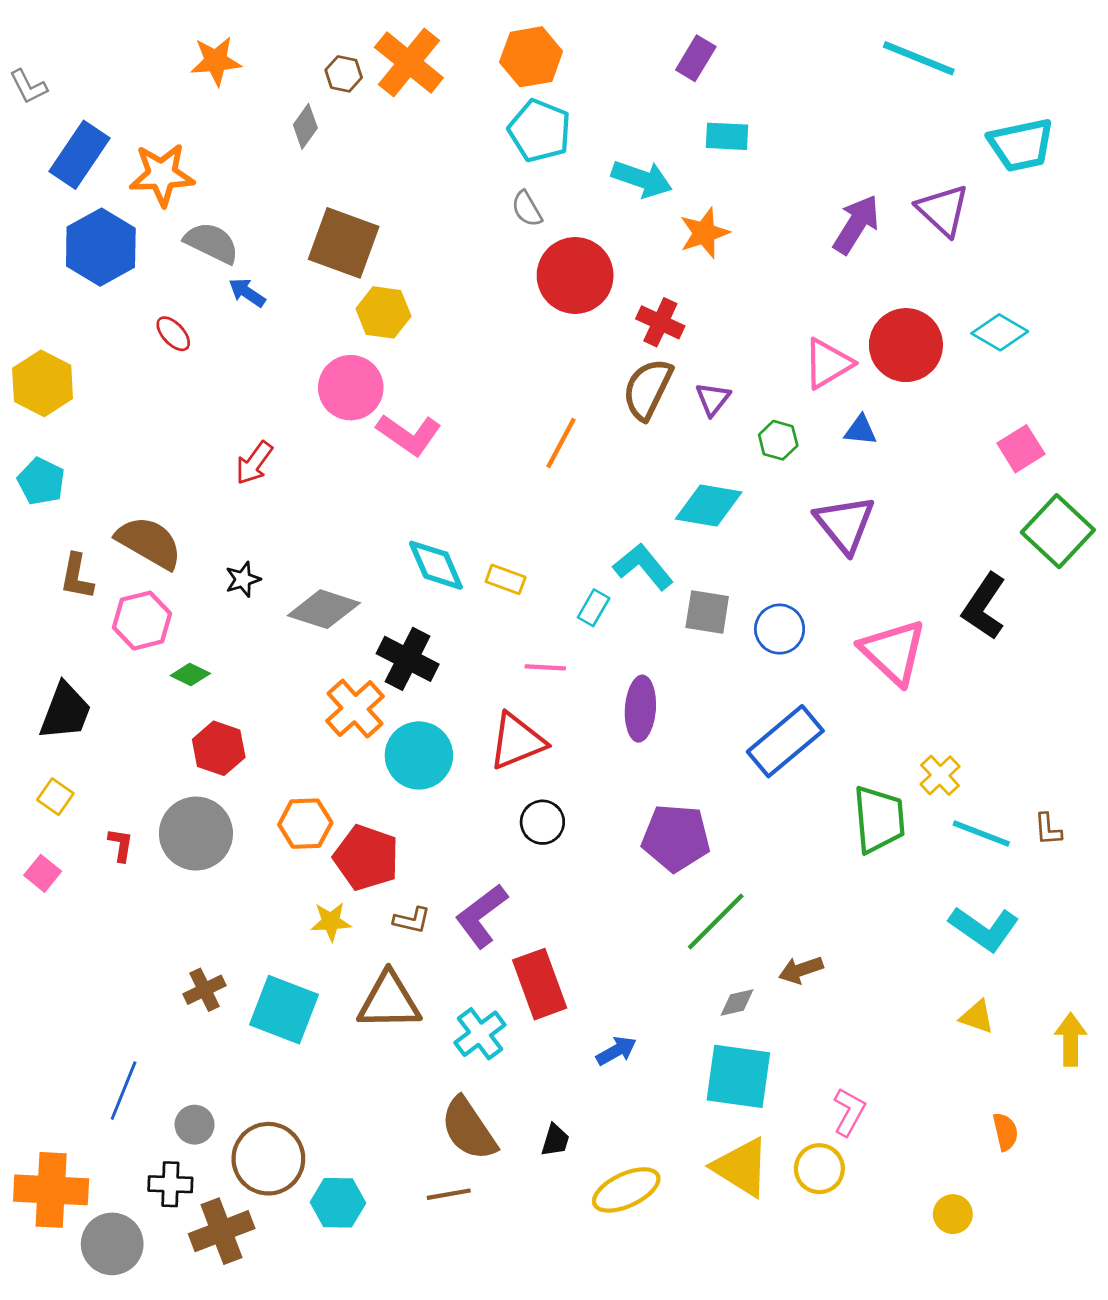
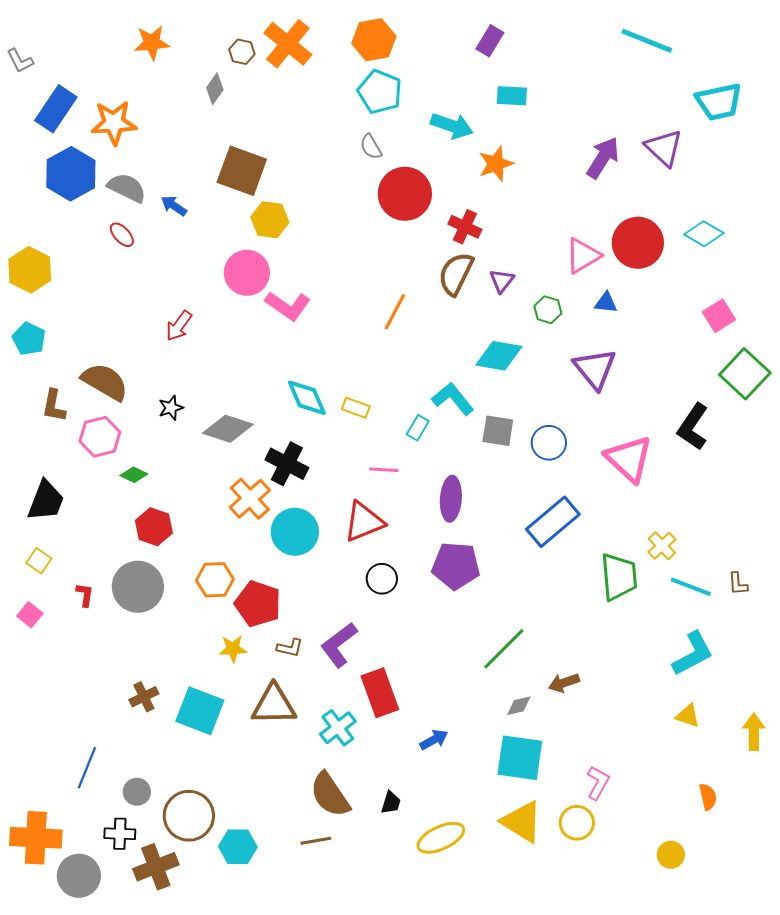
gray semicircle: (212, 243) -> (127, 188), moved
purple pentagon: (676, 838) -> (456, 566), moved
cyan L-shape: (984, 929) -> (693, 654), turned -63

